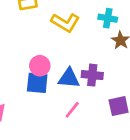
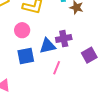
pink circle: (40, 66) -> (22, 30), moved

